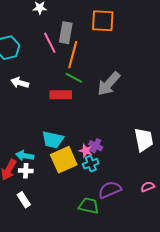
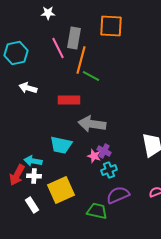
green line: (74, 78) -> (91, 76), moved
gray arrow: (109, 84) -> (92, 124), moved, turned 56
yellow square: (64, 160) -> (61, 190), moved
cyan cross: (91, 164) -> (109, 170), moved

